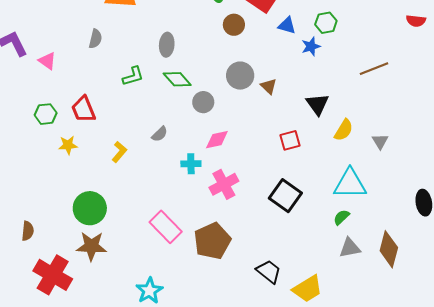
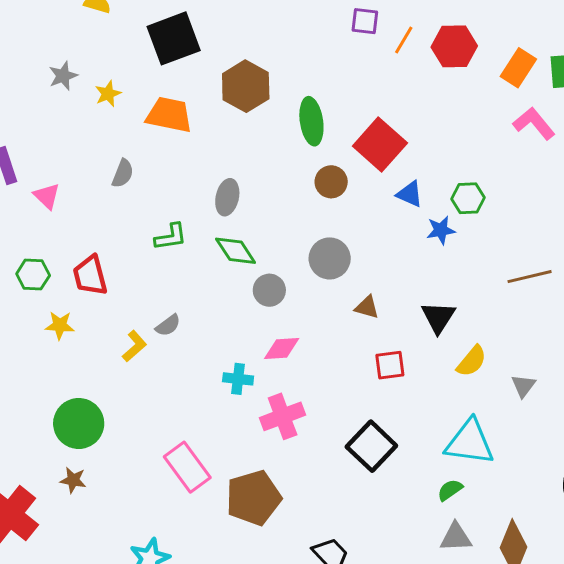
brown triangle: (269, 86) -> (367, 307), moved, turned -36
gray semicircle: (160, 134) -> (168, 325), moved
brown star: (91, 246) -> (73, 480), size x0.6

